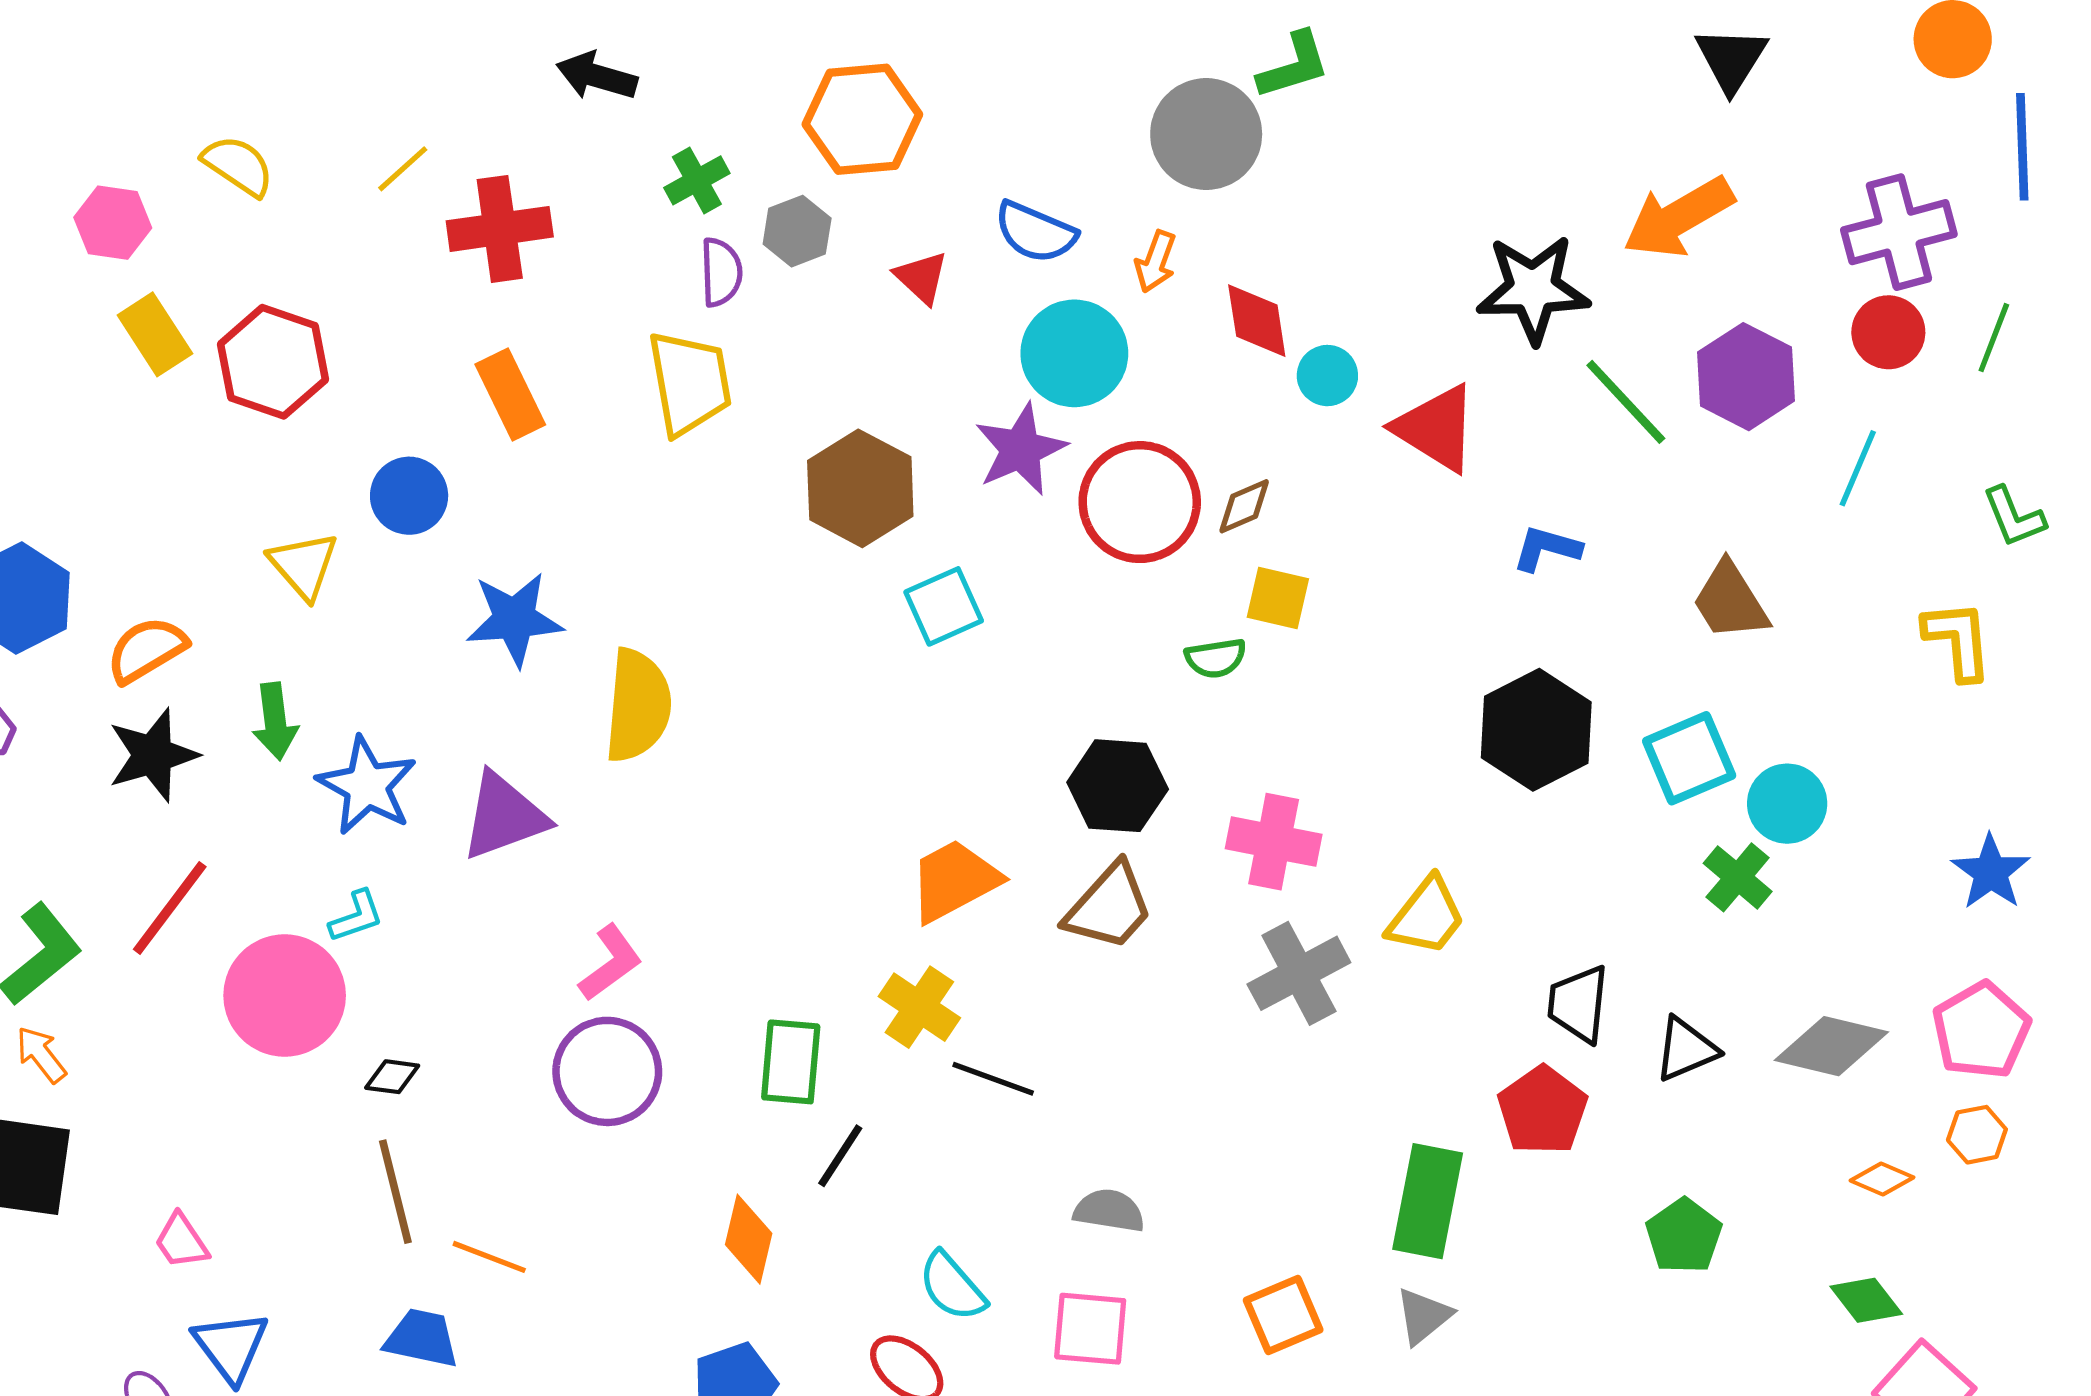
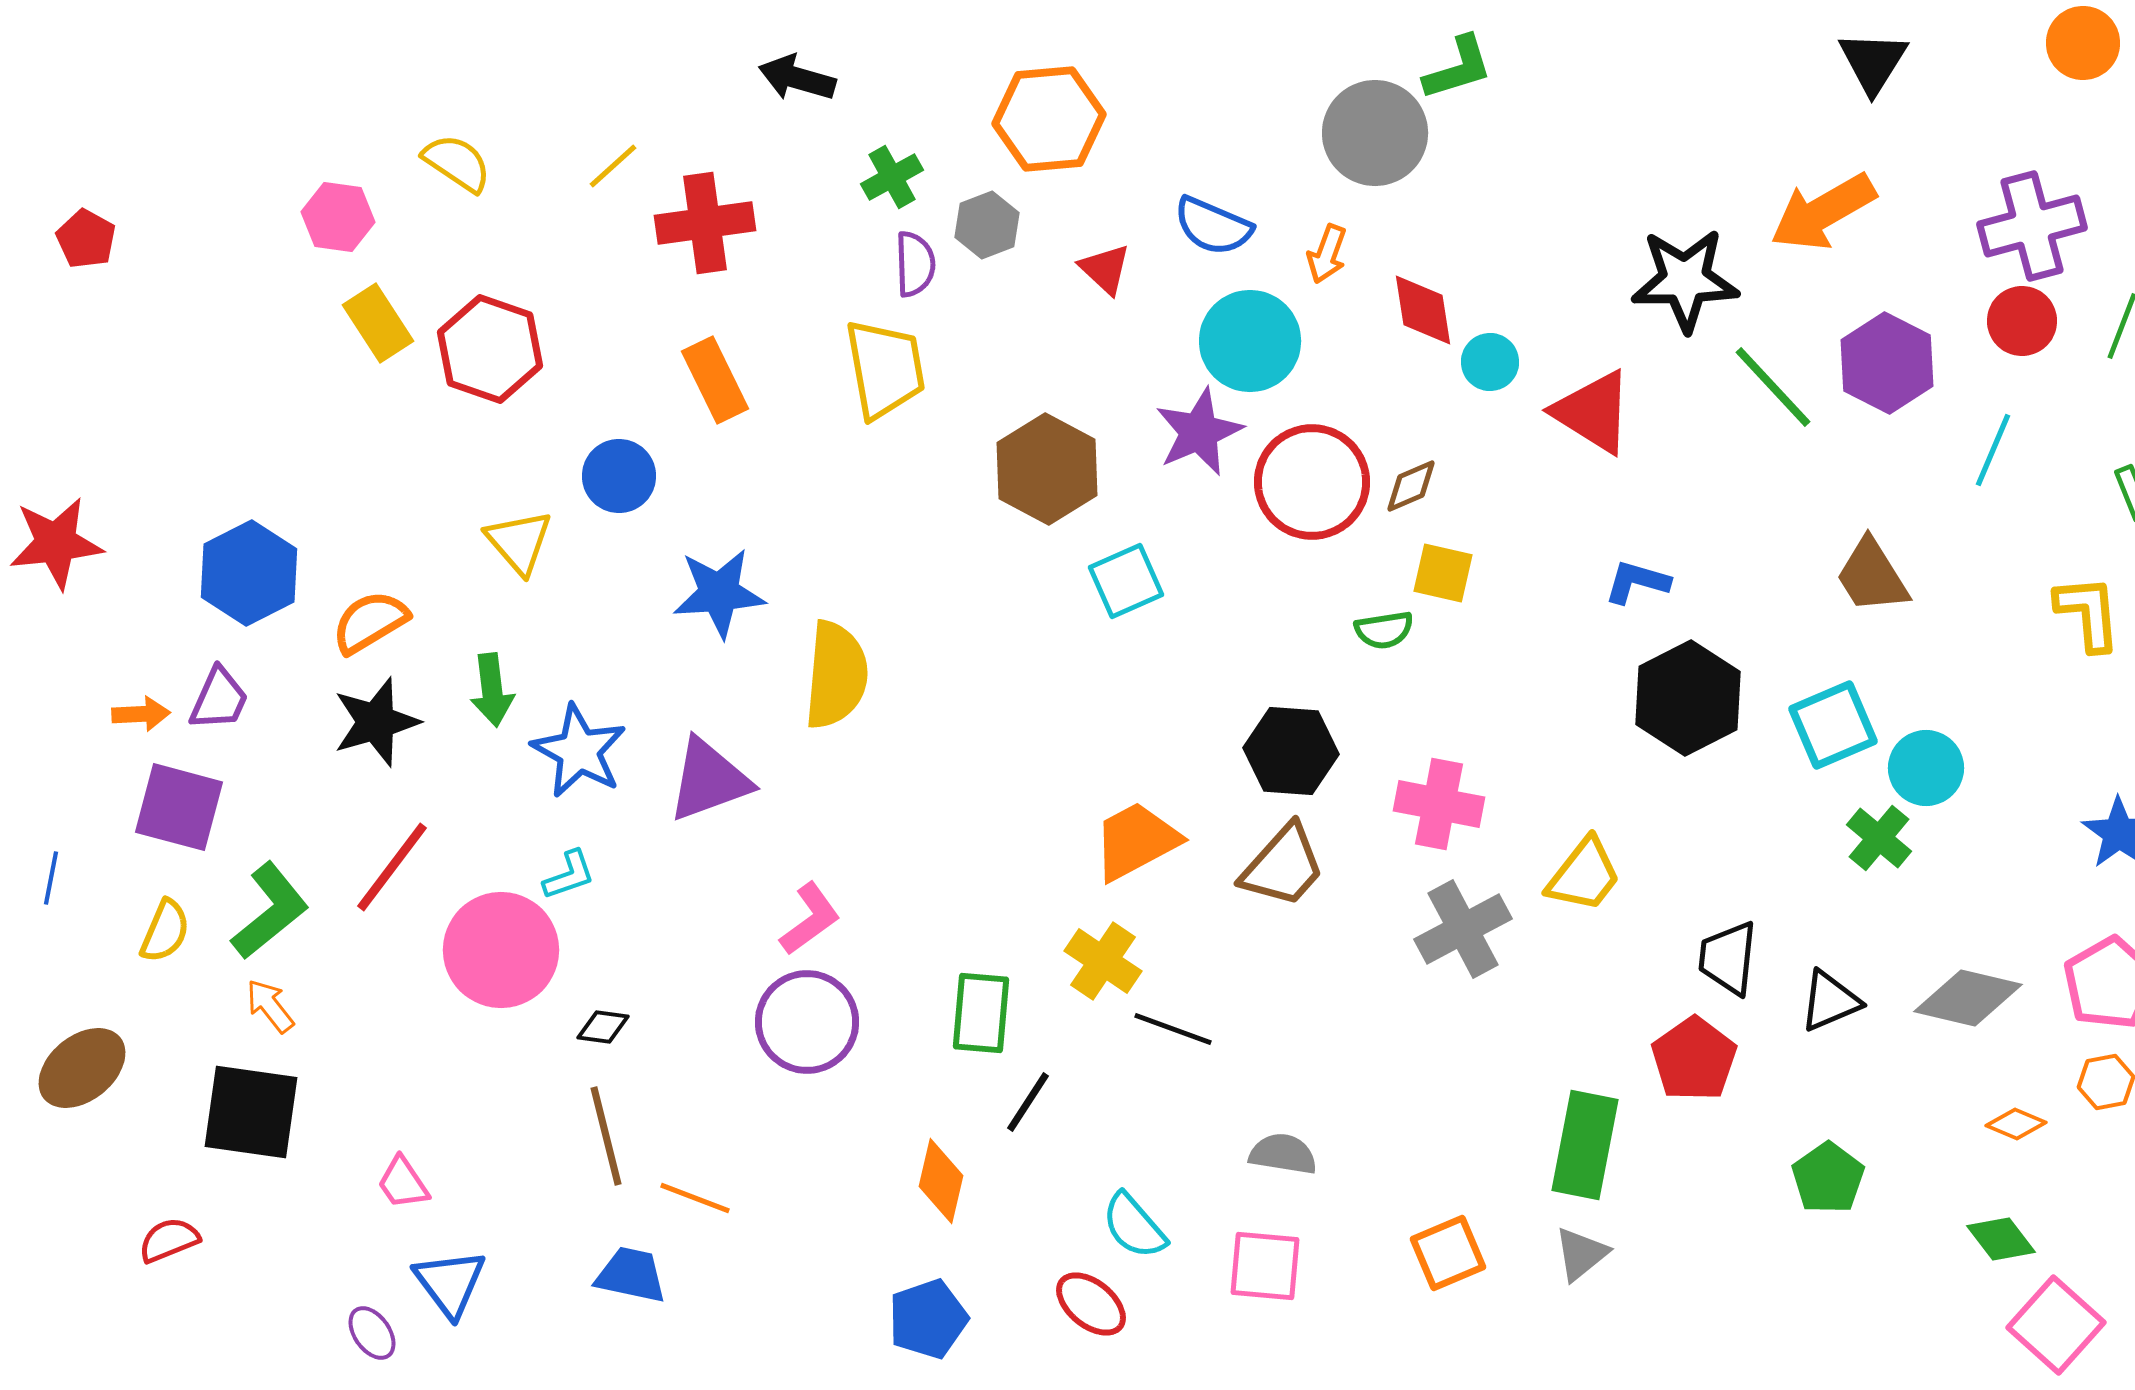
blue L-shape: (1547, 548) -> (1637, 582), moved

